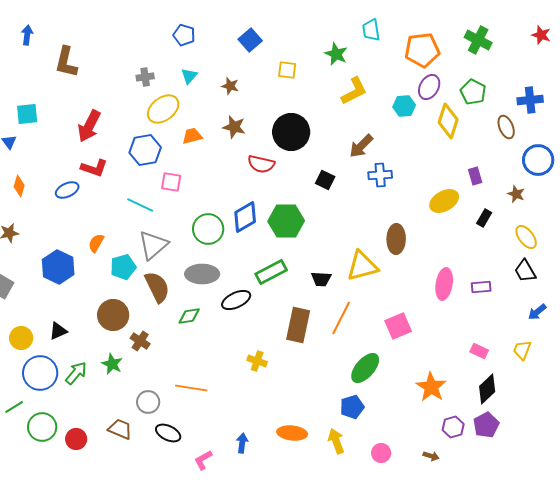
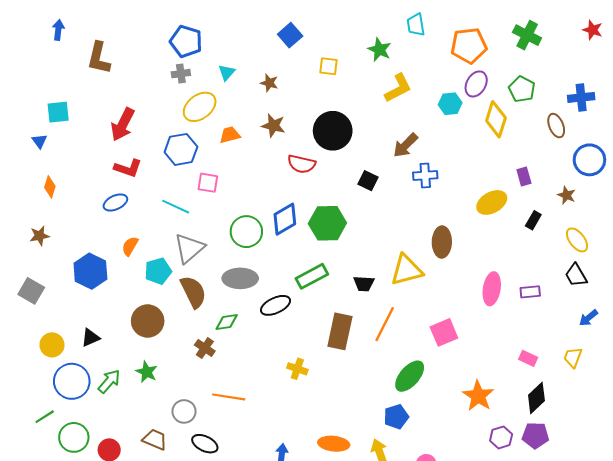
blue pentagon: (184, 35) -> (186, 41), moved, size x1.4
blue ellipse: (67, 190) -> (115, 202), moved
brown cross: (140, 341) -> (205, 348), moved
purple pentagon: (486, 425) -> (535, 435), turned 30

